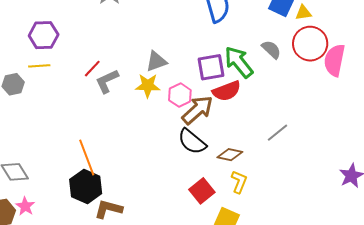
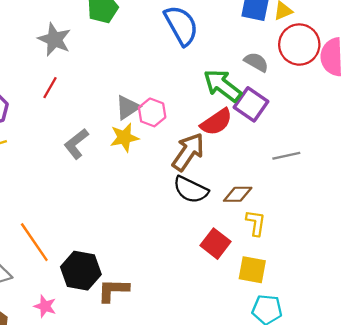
purple square: (211, 67) -> (251, 104), moved, turned -32
red line: (92, 69) -> (50, 88), moved
pink hexagon: (180, 95) -> (152, 112), moved
gray line: (277, 133) -> (286, 156), turned 40
orange line: (87, 157) -> (34, 242), moved
pink star: (25, 206) -> (45, 306), moved

